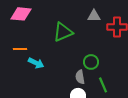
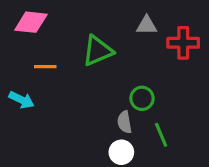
orange line: (20, 49) -> (45, 67), moved
cyan arrow: (36, 63) -> (21, 100), moved

